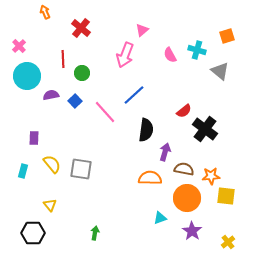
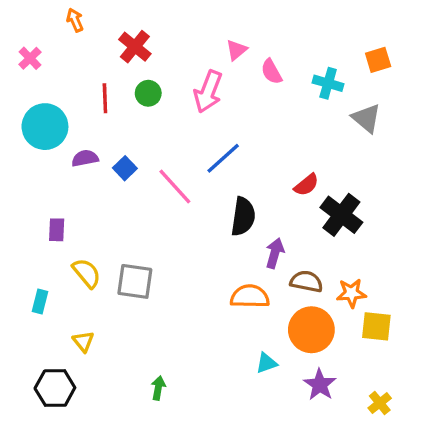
pink cross: (19, 46) -> (30, 58), moved
pink semicircle: (170, 55) -> (271, 72), moved
green circle: (82, 73) -> (148, 93), moved
cyan rectangle: (23, 171) -> (40, 301), moved

